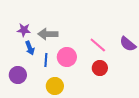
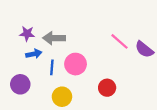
pink line: (98, 45) -> (119, 41), moved
blue arrow: (30, 48) -> (34, 54), turned -80
red circle: (100, 68) -> (107, 88), moved

